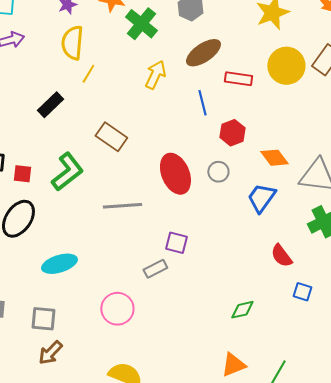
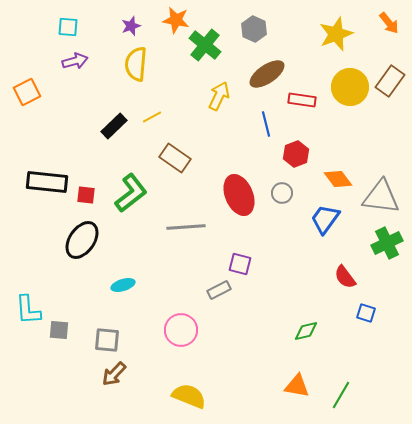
yellow line: (88, 74) -> (152, 117), moved, turned 30
cyan ellipse: (59, 264) -> (123, 285), size x0.7
orange triangle: (233, 365) -> (297, 386), turned 32

